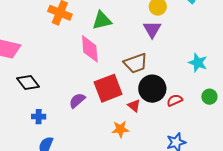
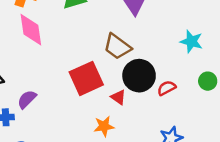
pink diamond: (90, 49) -> (31, 30), moved
brown trapezoid: (136, 63) -> (117, 47), turned 60
purple semicircle: (77, 100) -> (27, 99), moved

